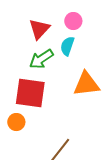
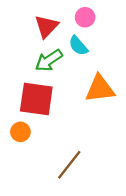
cyan semicircle: (67, 46) -> (78, 46), turned -60

